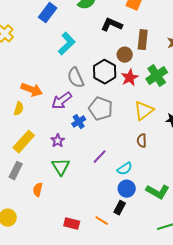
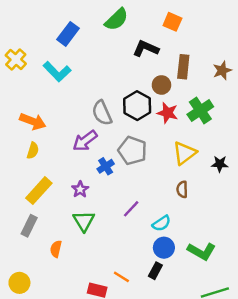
cyan L-shape: (67, 44) -> (57, 72), moved, turned 90
red star: (130, 78) -> (168, 113), turned -30
orange arrow: (32, 90) -> (33, 121), moved
orange line: (102, 221) -> (121, 277), moved

